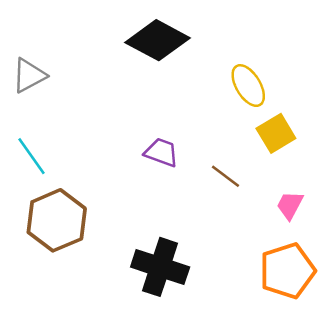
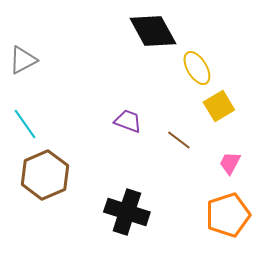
black diamond: (158, 40) -> (153, 31), moved, turned 33

